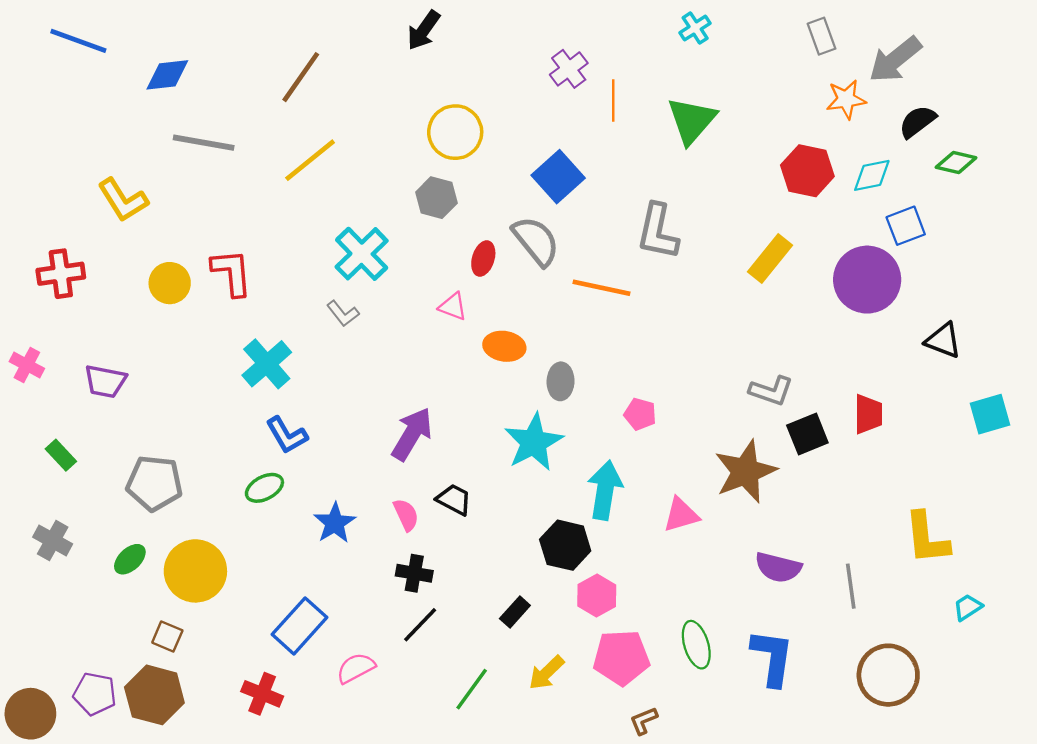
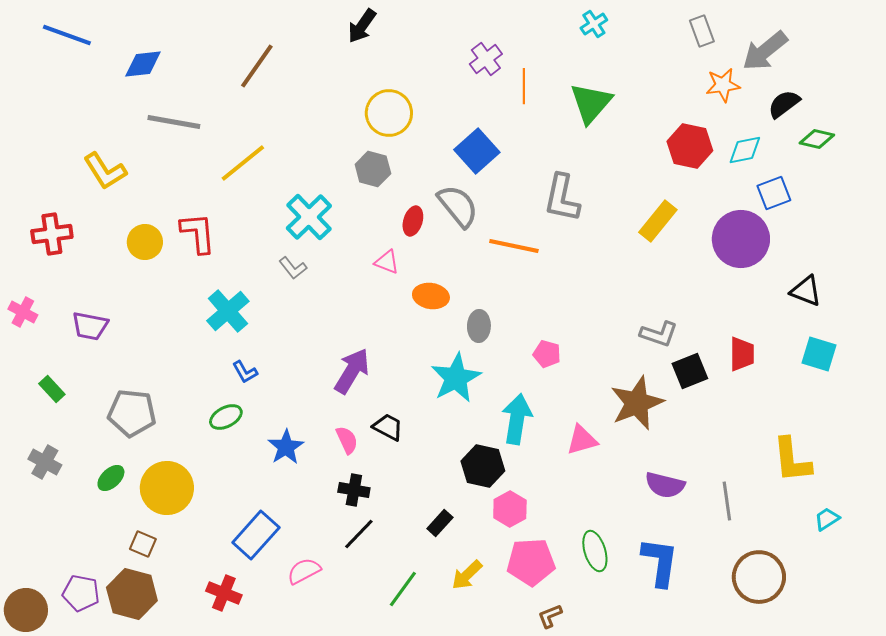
yellow line: (310, 160) -> (243, 163), moved
cyan square: (990, 414) -> (819, 354), moved, turned 33
blue L-shape: (287, 435) -> (245, 372), size x0.7

